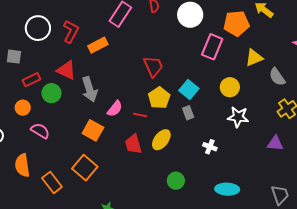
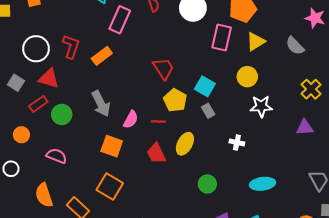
gray square: (14, 57) -> (16, 83), turned 35
yellow triangle: (254, 58) -> (256, 42), moved
red triangle: (66, 70) -> (49, 78), moved
gray semicircle: (277, 77) -> (295, 46), moved
orange circle: (23, 108) -> (21, 135), moved

